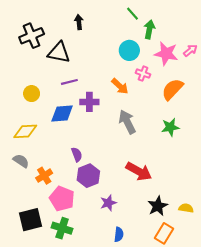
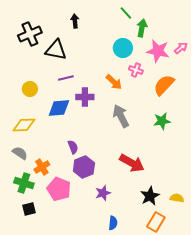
black square: (30, 220) -> (29, 209), size x0.6
green cross: (62, 228) -> (24, 183), moved

